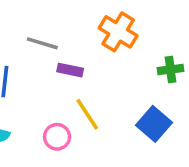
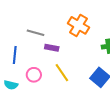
pink circle: (57, 137) -> (34, 75), moved

